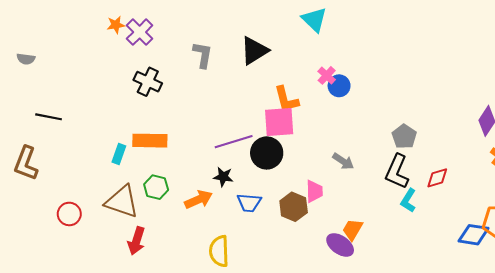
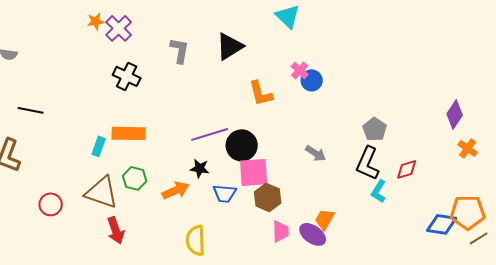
pink square: (279, 122) -> (254, 172), moved
pink trapezoid: (314, 191) -> (281, 231), moved
red arrow: (136, 241) -> (116, 230), turned -36

